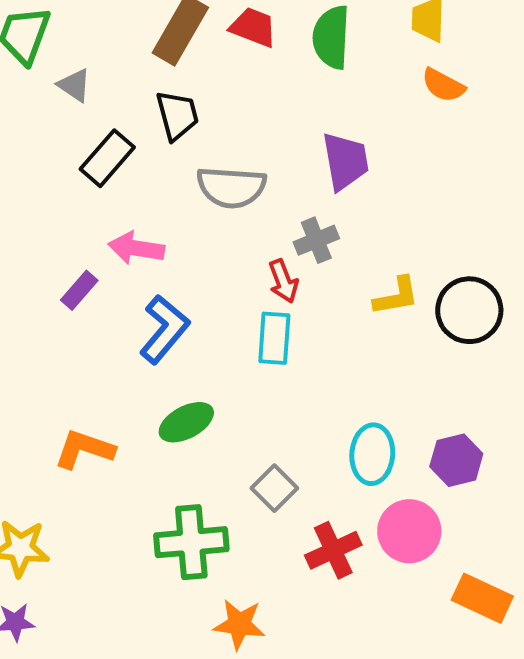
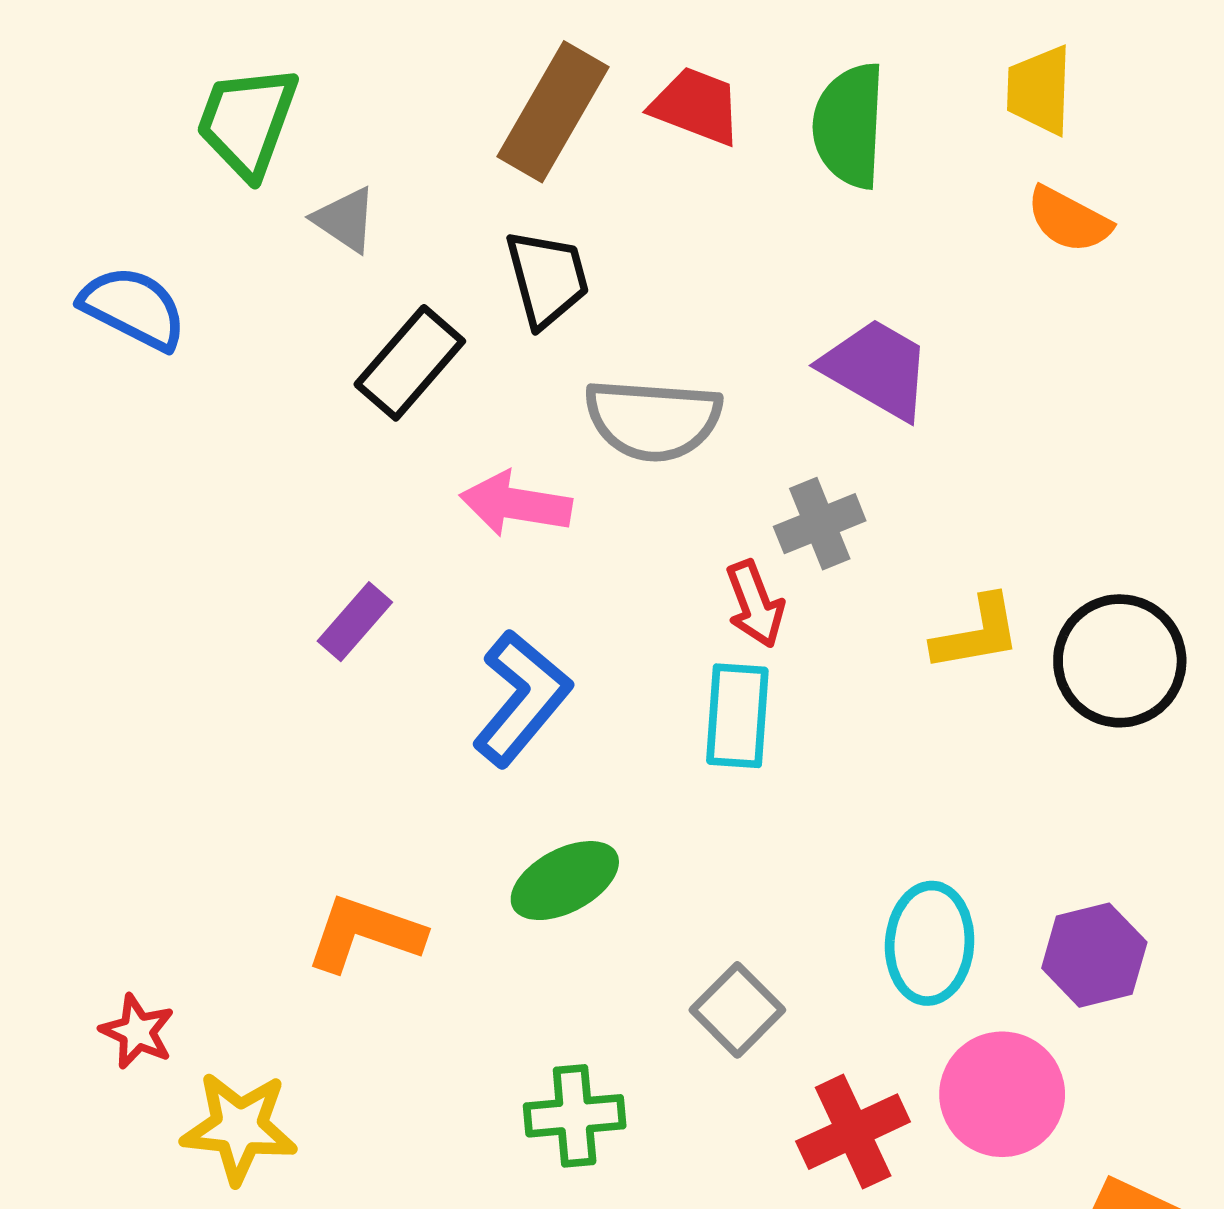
purple trapezoid: (345, 161) -> (877, 369), turned -50
pink arrow: (136, 248) -> (516, 504), moved
green cross: (191, 542) -> (575, 1116), size x0.7

